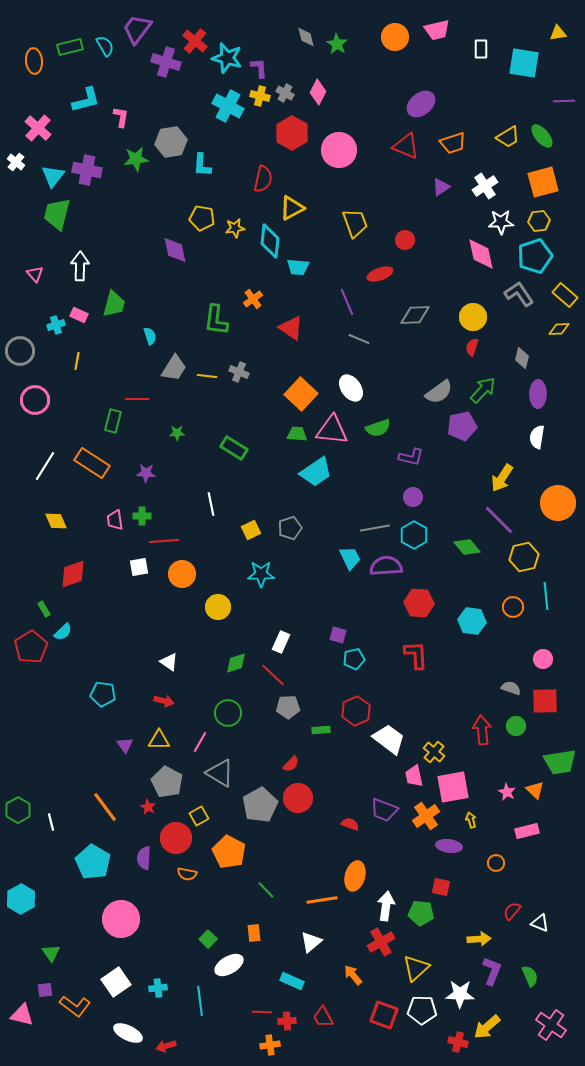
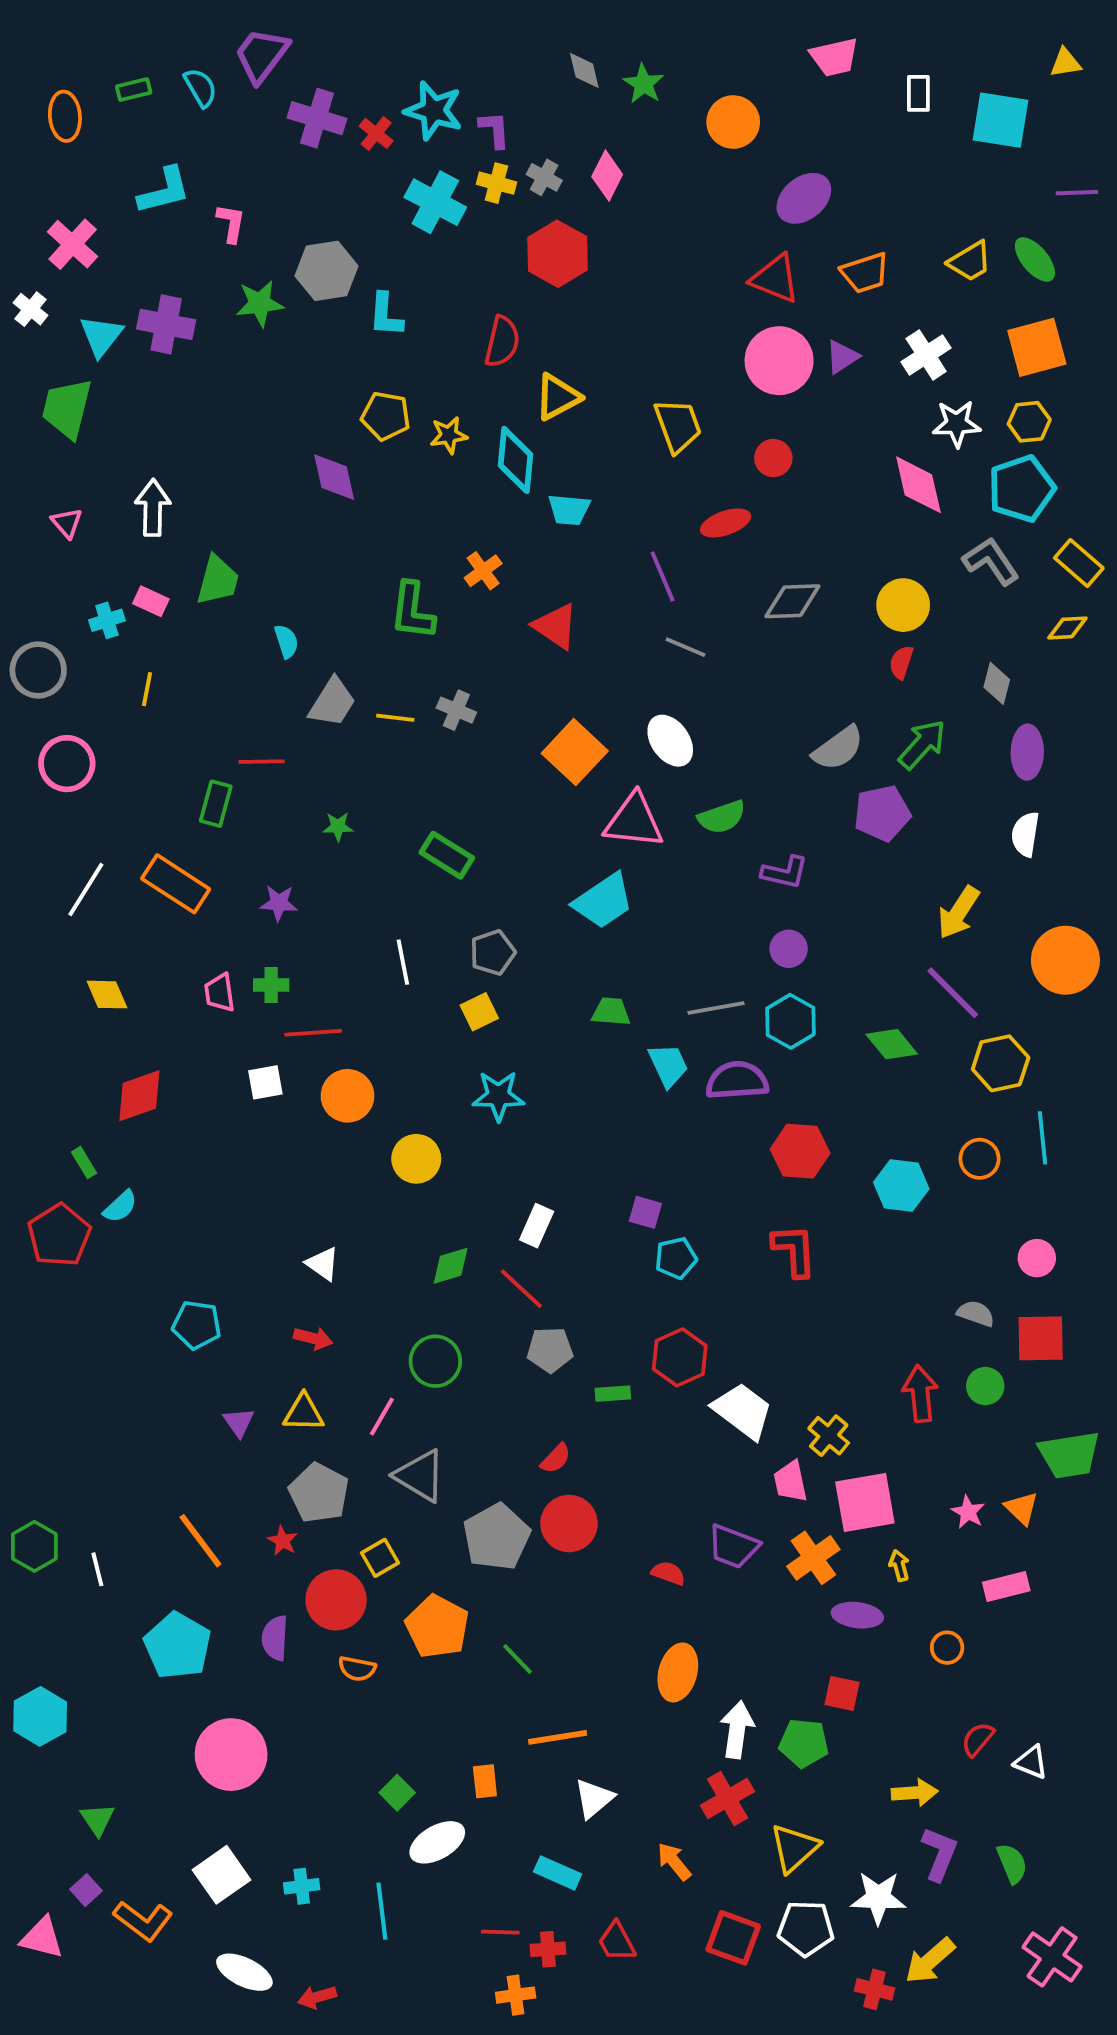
orange circle: (395, 37) -> (733, 122), moved
red cross: (195, 41) -> (376, 133), moved, size x0.7
green rectangle: (70, 47) -> (134, 90), size x0.7
pink circle: (339, 150) -> (779, 361), moved
green trapezoid: (57, 214) -> (67, 408), moved
green trapezoid: (297, 434) -> (611, 1012), moved
gray pentagon: (290, 528) -> (493, 953), moved
green line: (266, 890) -> (517, 1659), moved
orange line: (322, 900) -> (558, 1737), moved
purple square: (45, 990) -> (86, 1890), turned -35

